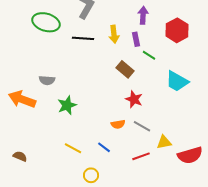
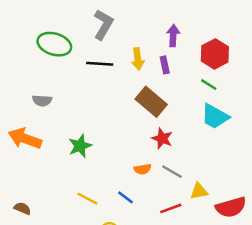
green line: (149, 55) -> (209, 85), moved
brown rectangle: (125, 69) -> (151, 102), size x1.4
gray semicircle: (47, 80) -> (42, 101), moved

